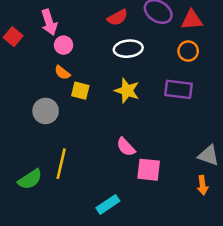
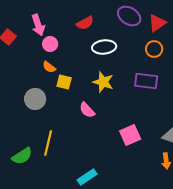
red semicircle: (117, 17) -> (85, 23), moved
red triangle: (192, 20) -> (157, 23), turned -30
pink semicircle: (126, 147) -> (87, 110), moved
pink square: (149, 170) -> (130, 135), moved, turned -30

